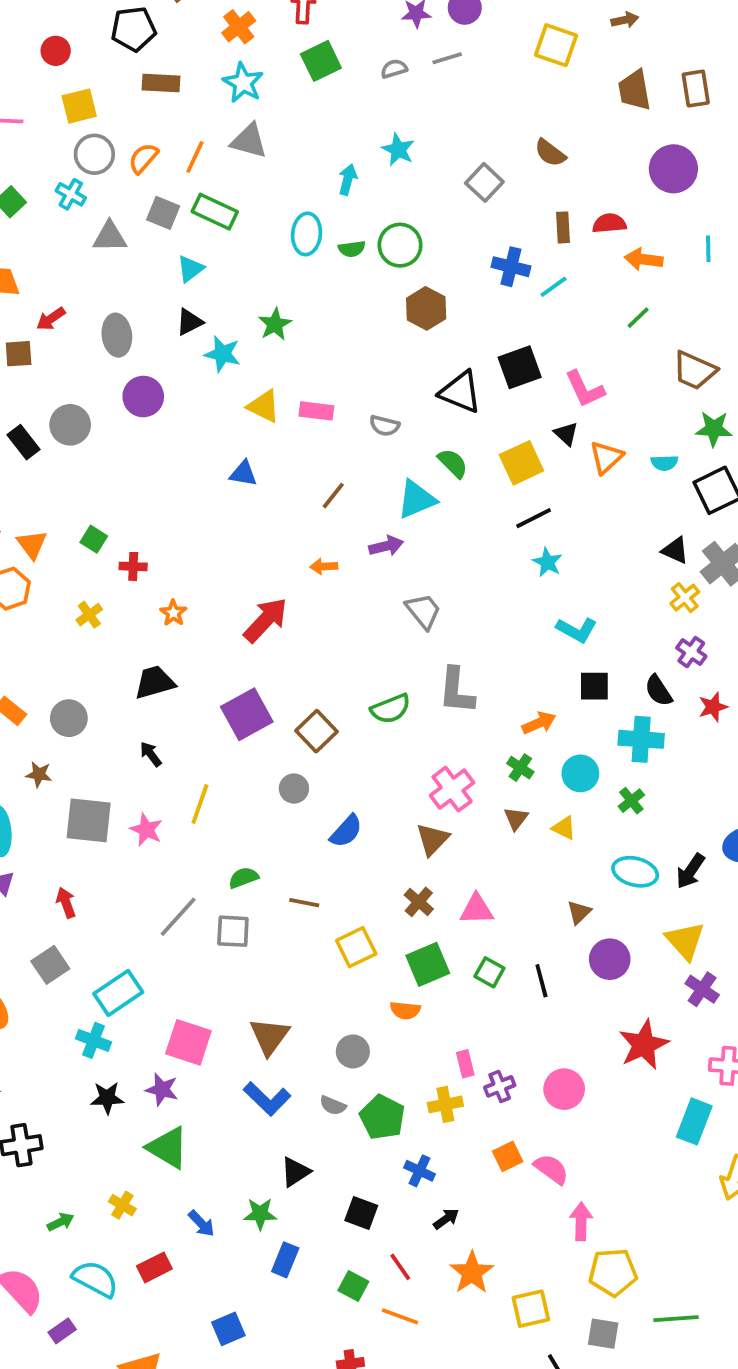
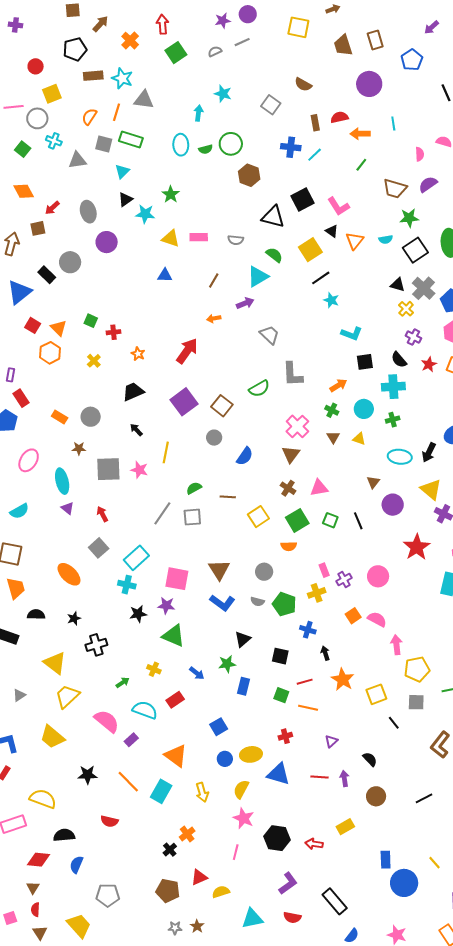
cyan star: (243, 83) -> (122, 78), moved
gray circle: (94, 154) -> (37, 118), moved
green cross: (631, 801) -> (393, 420), turned 32
black arrow: (446, 1219) -> (325, 653), turned -64
red line: (400, 1267) -> (305, 682), turned -63

